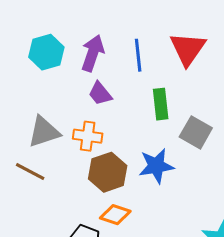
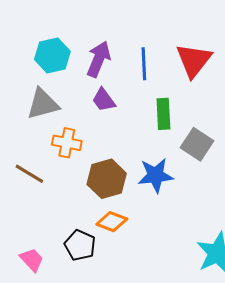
gray triangle: (44, 132) -> (43, 104), moved
orange cross: (88, 136) -> (67, 143), moved

